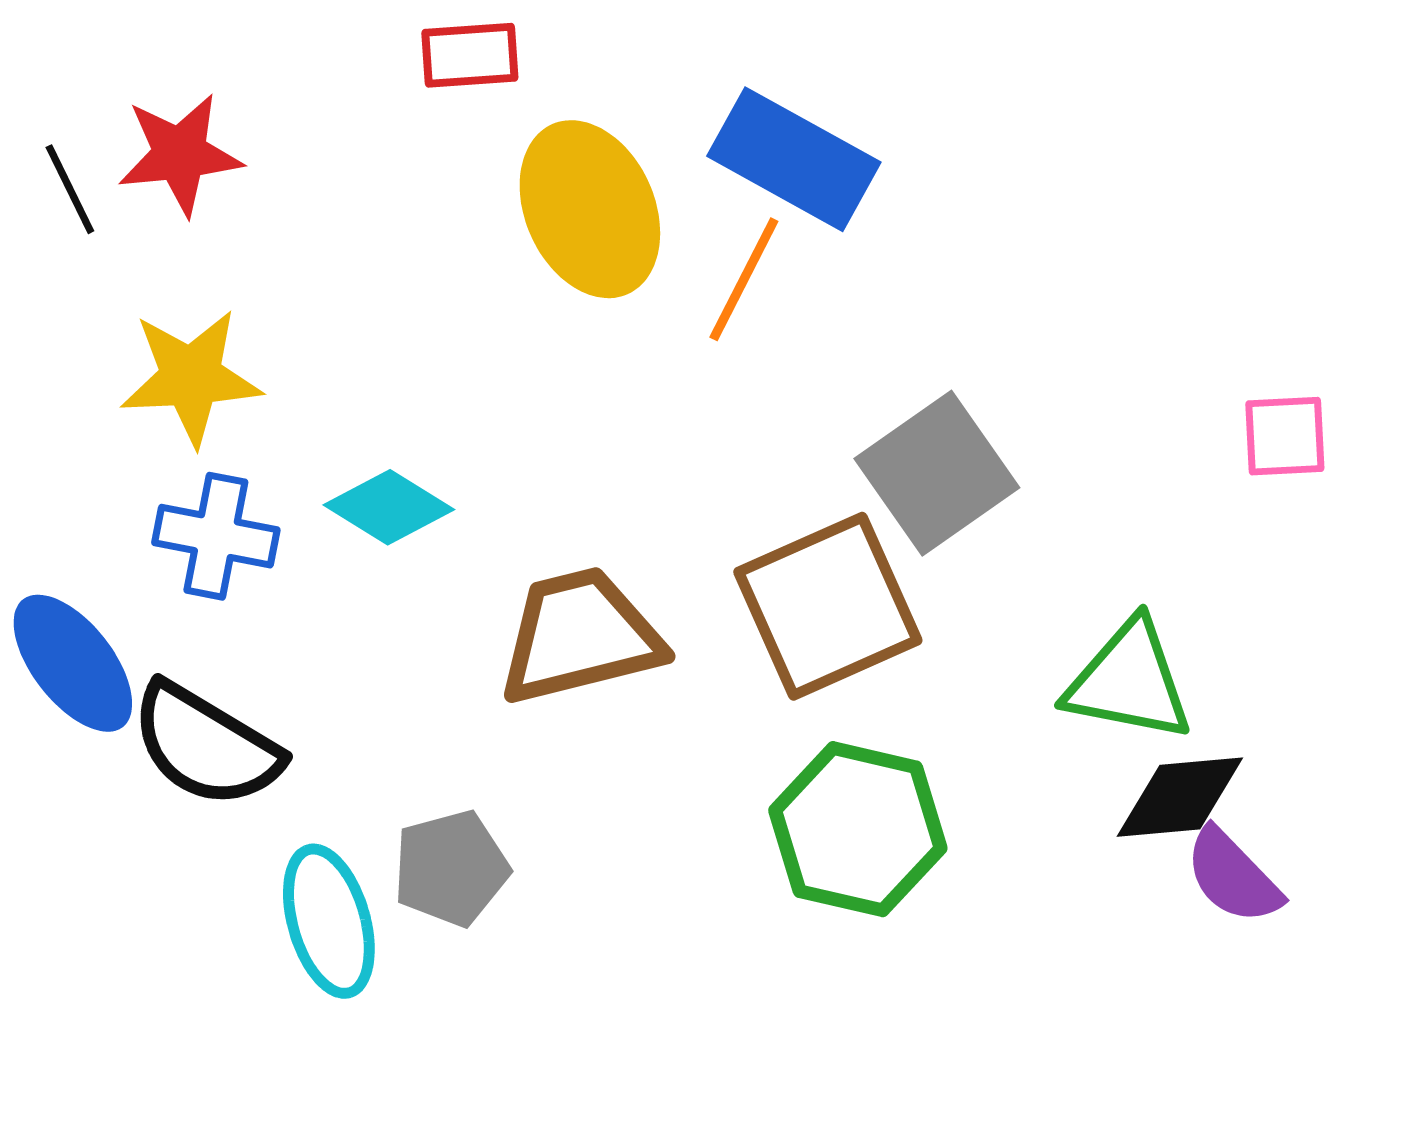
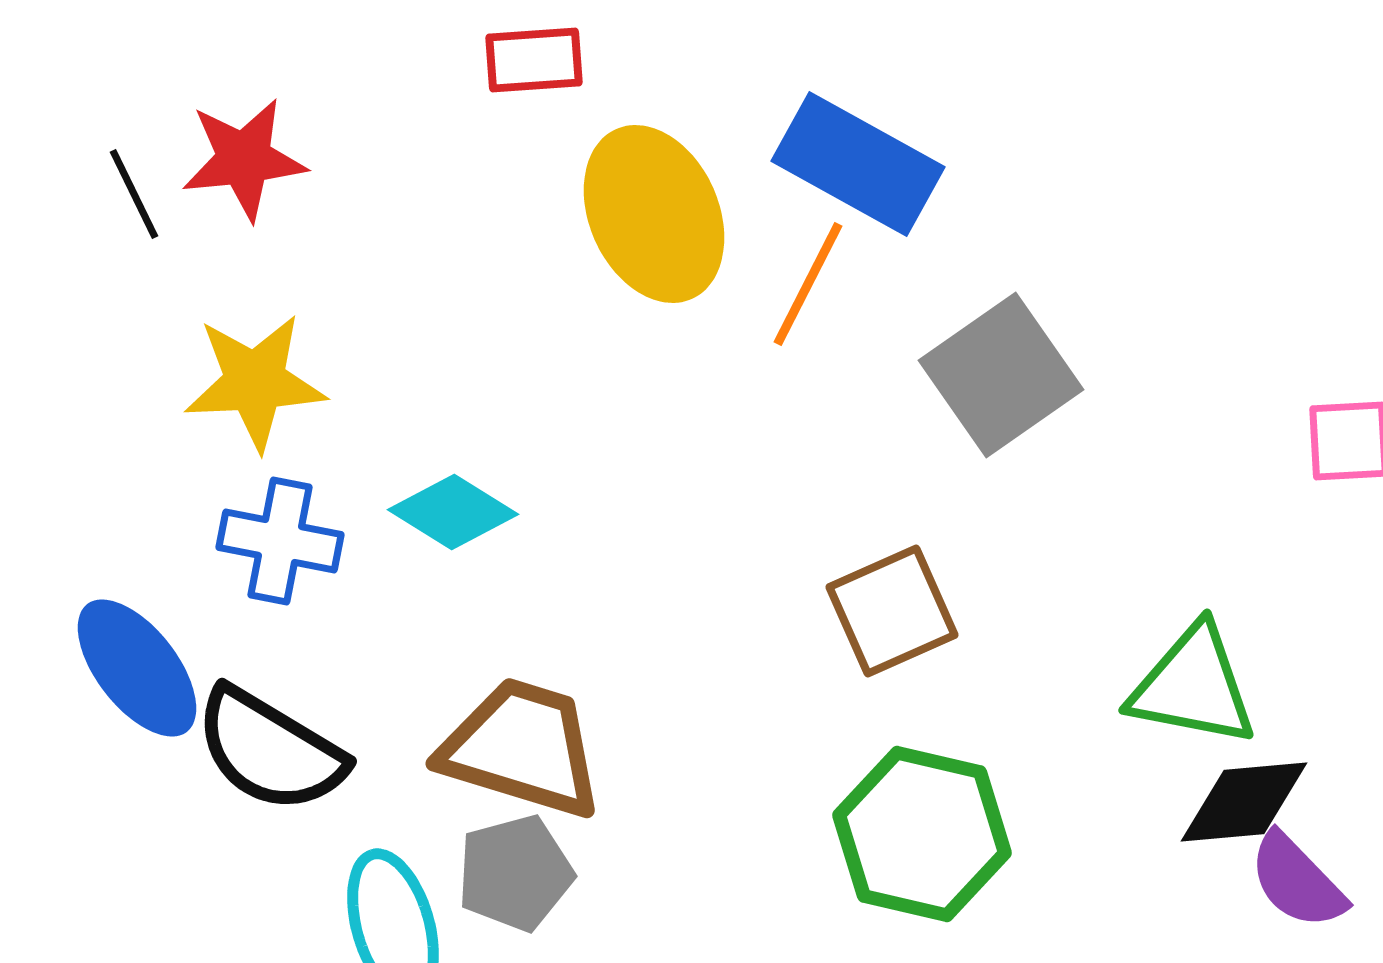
gray square: (937, 473) -> (1001, 375), moved
brown square: (828, 606) -> (892, 611), size x0.7
brown trapezoid: (580, 636) -> (522, 748), moved, turned 31

